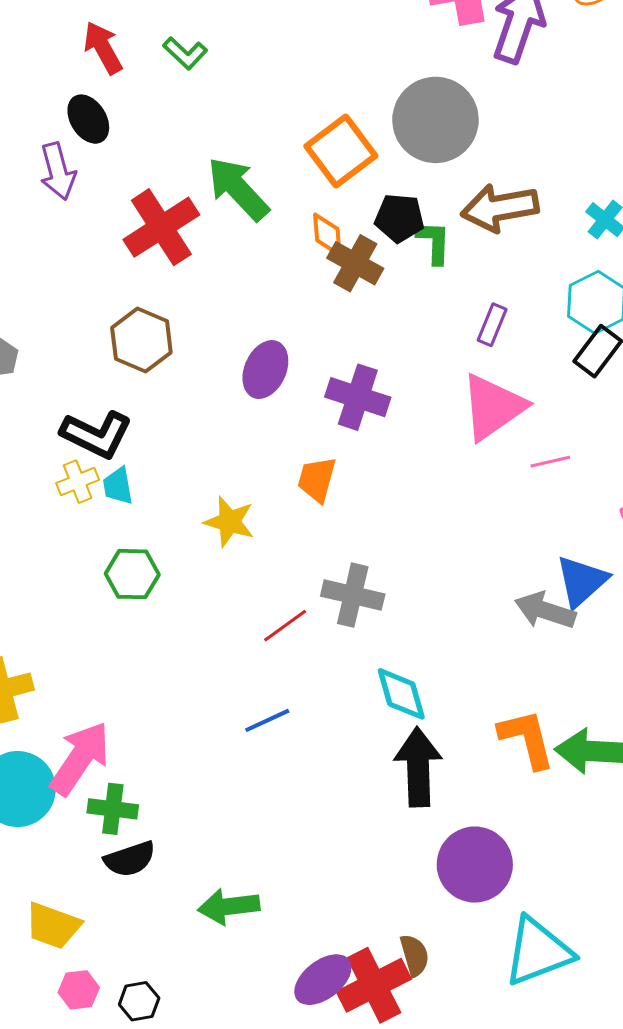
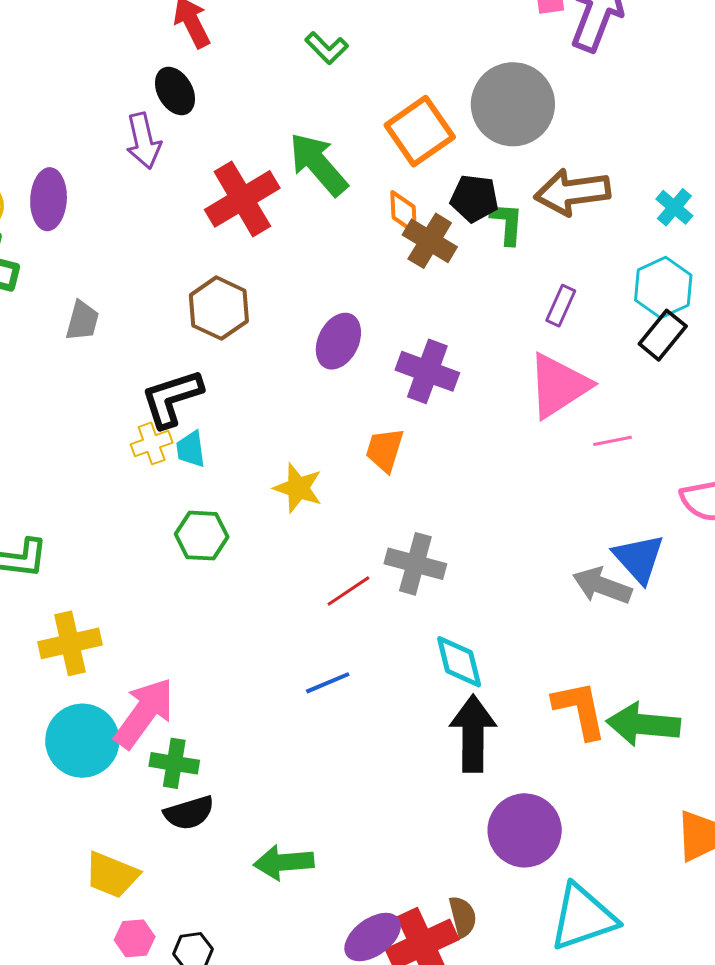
green L-shape: (185, 53) -> (327, 48), moved
black L-shape: (96, 434) -> (172, 398), turned 134
blue triangle: (582, 581) -> (639, 558), turned -32

